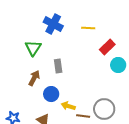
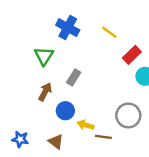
yellow line: (88, 28) -> (109, 32), turned 32
gray rectangle: (58, 66) -> (74, 77), turned 40
gray circle: (104, 109) -> (128, 115), moved

